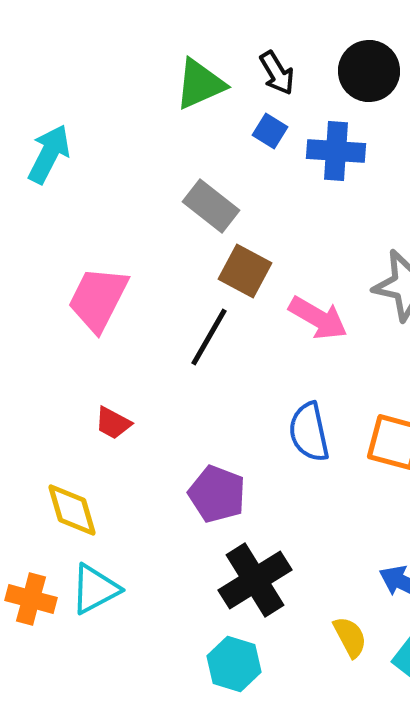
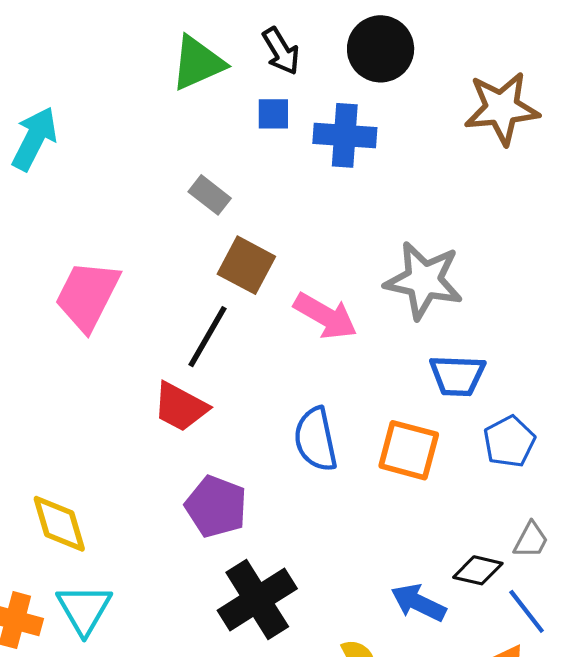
blue square: (270, 131) -> (273, 114), turned -32
gray rectangle: (211, 206) -> (210, 195), size x0.7
red trapezoid: (113, 423) -> (180, 407), moved, size x1.4
cyan triangle: (95, 589) -> (84, 609), turned -32

